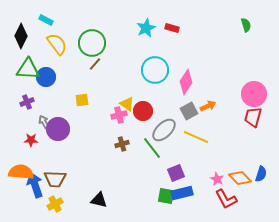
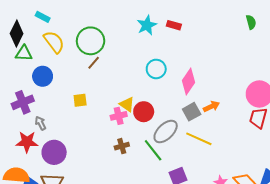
green triangle: (28, 69) -> (24, 53), moved, size x0.7
cyan circle: (155, 70) -> (156, 69), size x0.7
purple cross: (27, 102) -> (23, 102), size x1.5
purple circle: (58, 129) -> (54, 152), moved
red star: (31, 140) -> (27, 142), size x1.5

